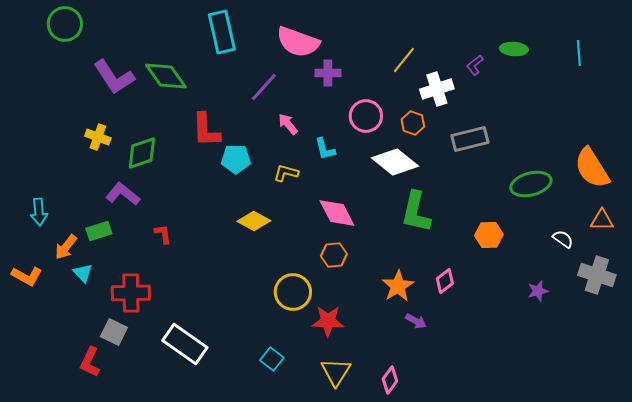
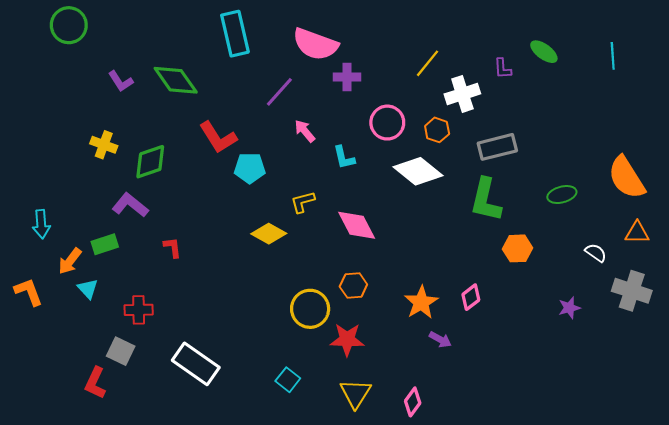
green ellipse: (514, 49) -> (544, 52), turned 32
purple L-shape: (475, 65) -> (503, 69), turned -55
purple L-shape: (114, 77) -> (121, 81), size x0.6
red L-shape: (206, 130) -> (218, 137), turned -30
yellow L-shape: (286, 173) -> (303, 202), moved, turned -30
green ellipse: (531, 184) -> (562, 195), size x0.7
green L-shape: (416, 212) -> (486, 200), moved
orange hexagon: (334, 255) -> (353, 286), moved
orange L-shape: (27, 276) -> (29, 292), turned -140
red cross: (131, 293) -> (139, 310), size x0.7

